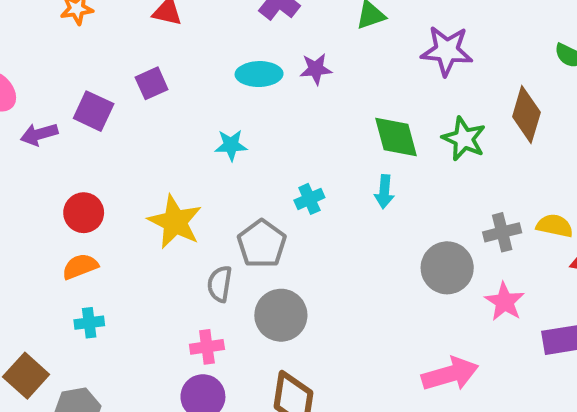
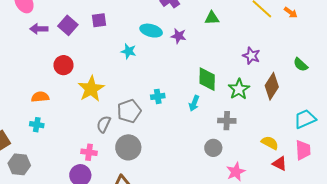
purple star: (447, 51) -> (251, 56), moved, size x0.7
cyan star: (231, 145) -> (129, 51), moved
red circle: (84, 213) -> (63, 65), moved
gray cross: (502, 232) -> (227, 121), moved
gray circle: (447, 268) -> (213, 148), size x0.7

